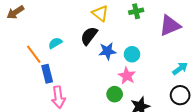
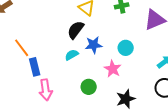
cyan semicircle: (55, 43) -> (72, 55), moved
cyan circle: (132, 54) -> (126, 48), moved
green circle: (115, 94) -> (89, 87), moved

